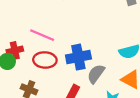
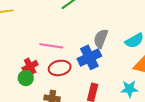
gray semicircle: (96, 74) -> (101, 39), moved

